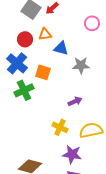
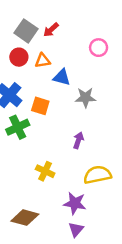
red circle: (25, 39) -> (19, 57), moved
purple arrow: (75, 101) -> (78, 140), turned -48
yellow cross: (60, 127) -> (45, 171), moved

